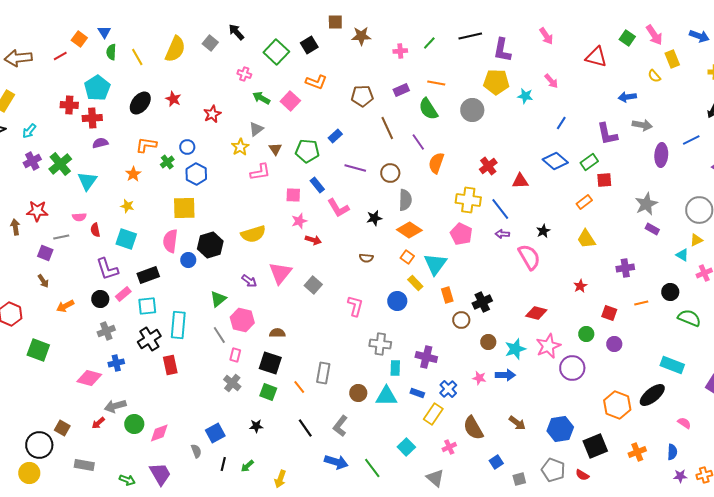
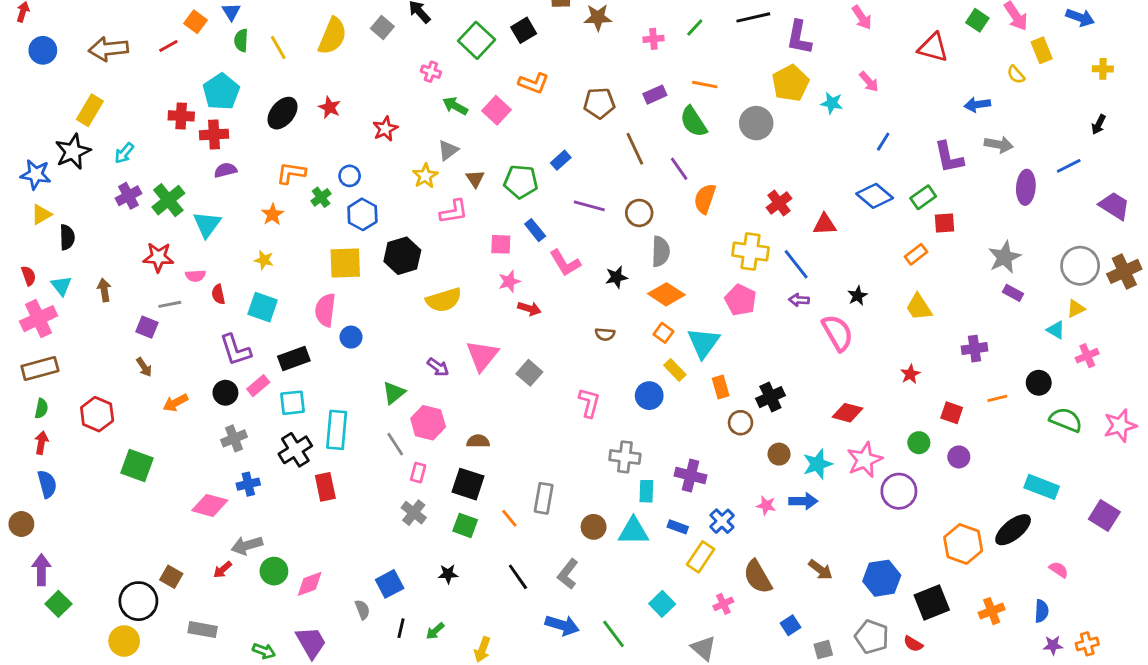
yellow pentagon: (496, 82) -> (790, 83), turned -30
red star: (37, 211) -> (158, 257), moved
black hexagon: (210, 245) -> (402, 256), moved

